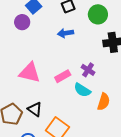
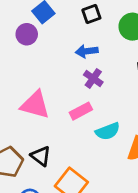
purple cross: (88, 70) -> (93, 78), moved
cyan semicircle: (82, 90) -> (108, 131), turned -54

